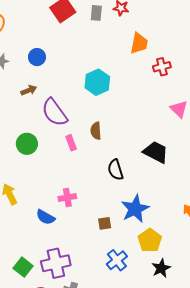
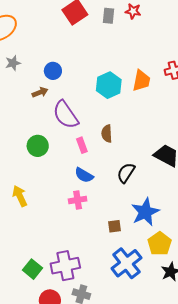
orange trapezoid: (139, 43) -> (141, 81), moved
blue circle: (37, 57) -> (53, 71), moved
black semicircle: (115, 170) -> (126, 173), turned 50
blue semicircle: (45, 217) -> (84, 175), moved
blue cross: (117, 260) -> (126, 263), size x1.4

